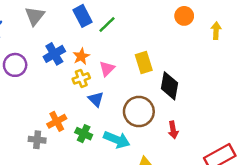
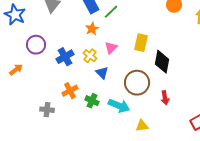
blue cross: (54, 54) -> (65, 57), moved
orange star: (81, 56) -> (92, 29), moved
yellow rectangle: (144, 62) -> (141, 43), turned 30
yellow cross: (81, 78) -> (90, 56), turned -32
gray cross: (37, 140) -> (47, 110), moved

